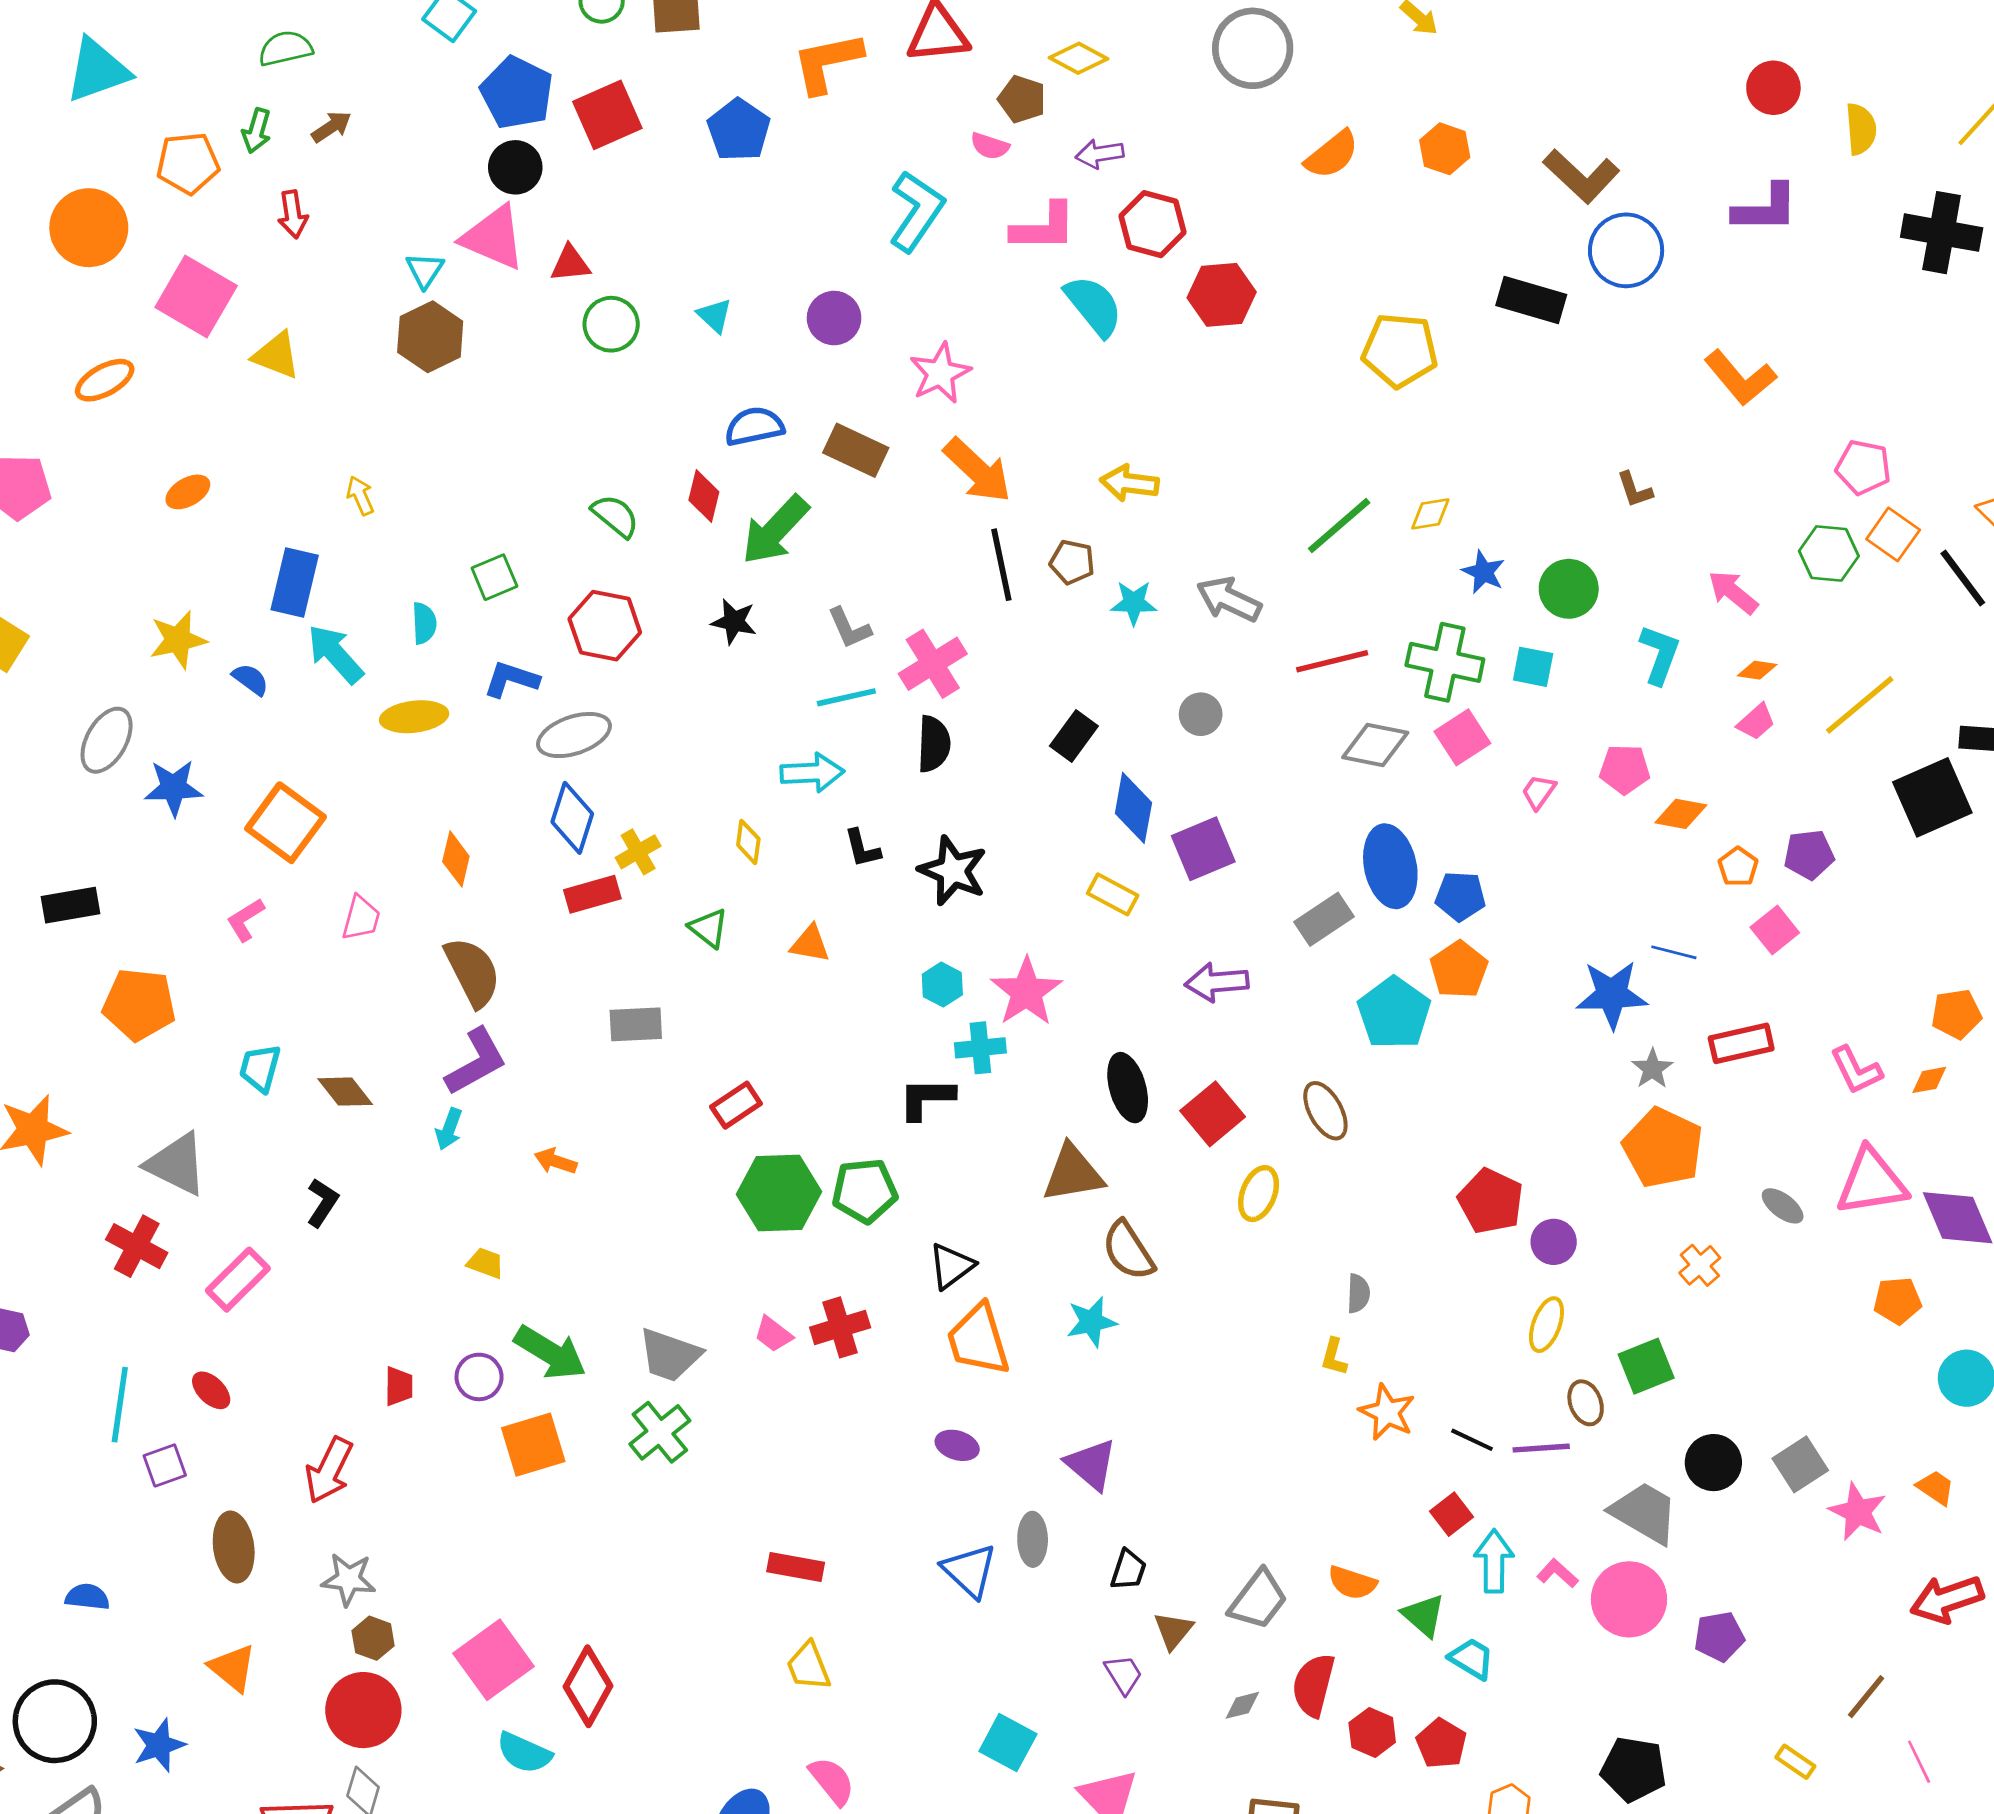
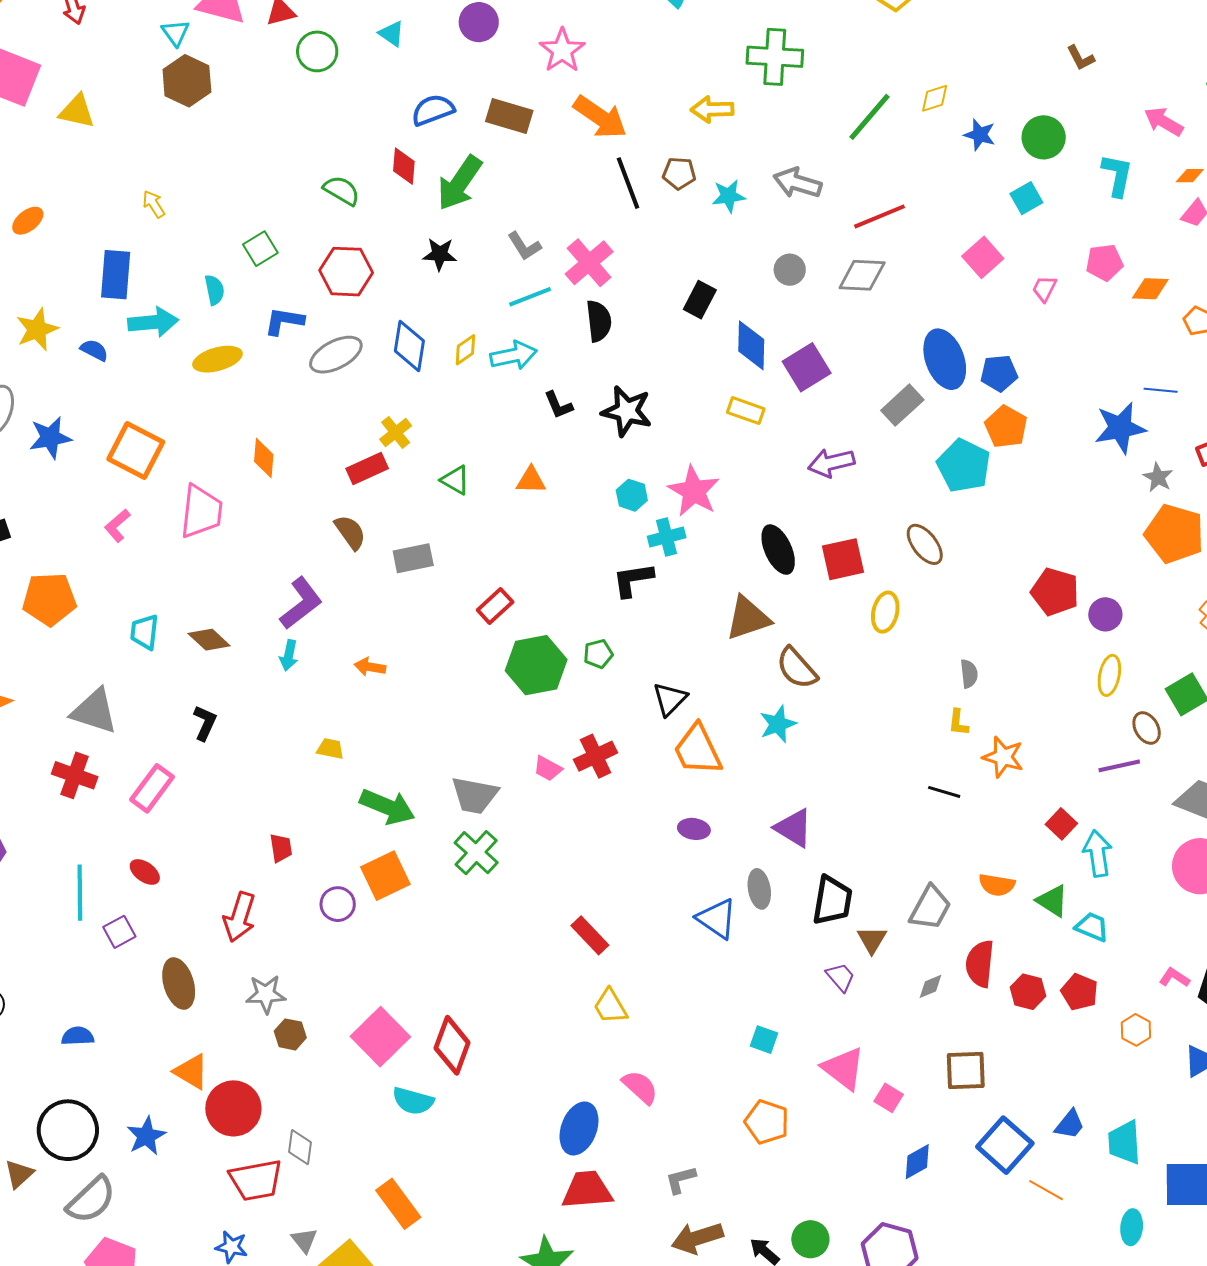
cyan arrow: (335, 654) -> (153, 322), turned 135
green cross: (1445, 662) -> (775, 57), moved
cyan square: (1533, 667) -> (1026, 198), turned -32
gray diamond: (1375, 745) -> (862, 275), moved
blue diamond: (572, 818) -> (409, 346), moved
yellow diamond: (748, 842) -> (465, 350), moved, turned 56
pink trapezoid: (361, 918) -> (201, 512), size x1.6
brown semicircle: (473, 972) -> (350, 532), moved, size x0.7
red square: (1213, 1114) -> (843, 559), turned 36
green pentagon: (865, 1191) -> (598, 654), size x0.6
purple circle: (479, 1377) -> (338, 904), moved
black line: (1472, 1440) -> (944, 792), moved
red rectangle: (796, 1567) -> (590, 935), turned 45
black trapezoid: (1128, 1570) -> (832, 900), size x1.6
pink L-shape: (1558, 1573) -> (1174, 977), moved
red circle: (363, 1710) -> (233, 1108), moved
cyan square: (1008, 1743) -> (764, 1040), size x0.7

